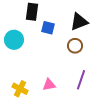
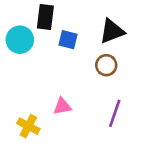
cyan circle: (14, 40) -> (20, 40), moved
pink triangle: (49, 85) -> (62, 106), moved

